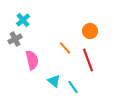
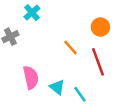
cyan cross: (23, 20) -> (32, 13), moved
pink semicircle: (32, 60) -> (31, 77), moved

